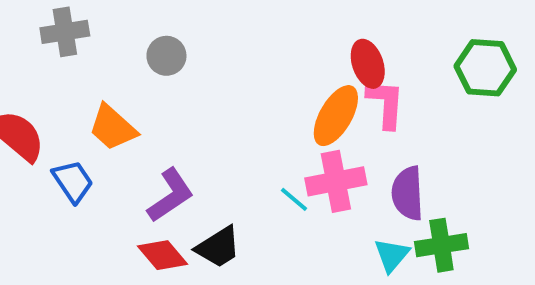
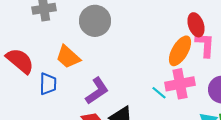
gray circle: (166, 56) -> (95, 21), size x1.6
blue trapezoid: (73, 181) -> (48, 84), turned 35

